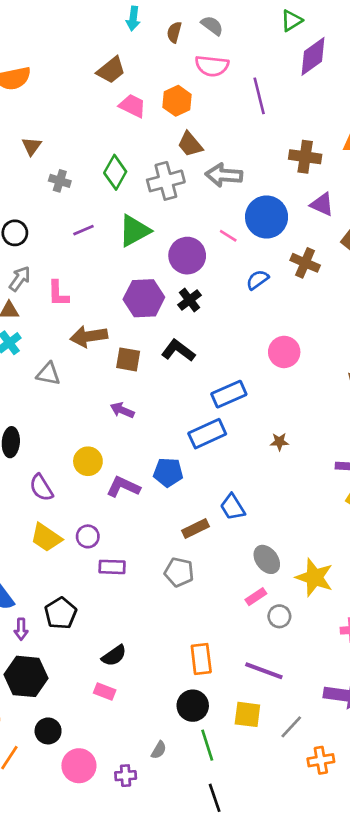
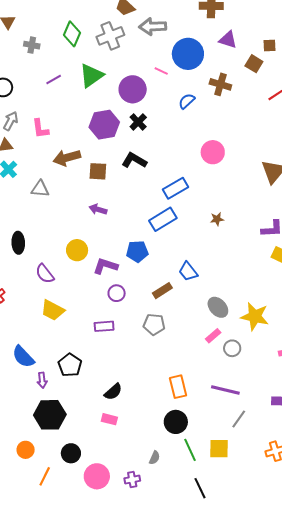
purple circle: (88, 536) -> (117, 293), moved
yellow square: (247, 714) -> (219, 449), moved
gray line: (291, 727) -> (239, 419), moved

